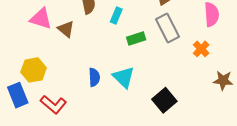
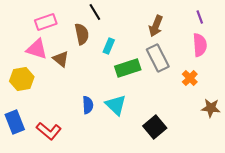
green rectangle: (136, 39) -> (128, 68), size x1.4
yellow hexagon: (34, 70) -> (22, 79), moved

